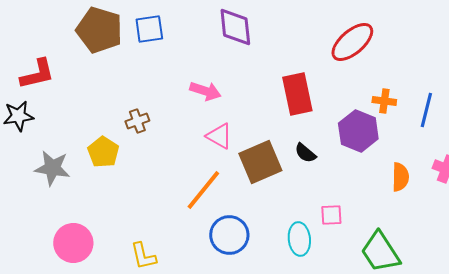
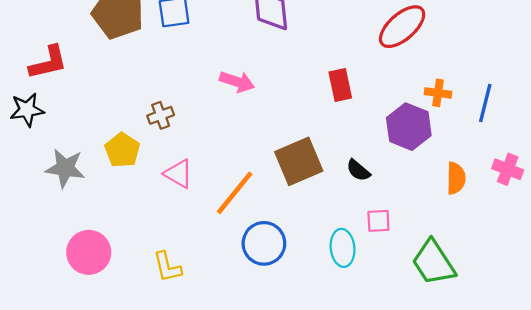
red rectangle: (297, 94) -> (340, 85), size x0.7
pink triangle: (219, 136) -> (179, 174), moved
black semicircle: (305, 153) -> (358, 170), moved

